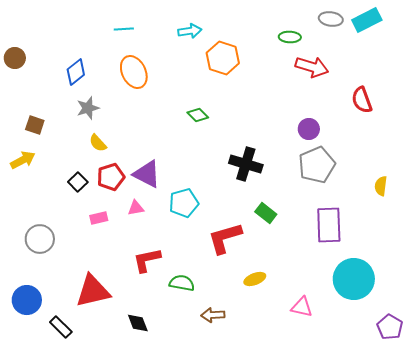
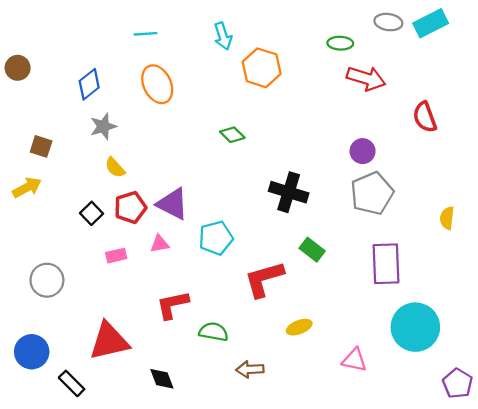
cyan arrow: (190, 31) -> (223, 36), turned 80

